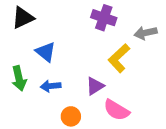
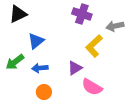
blue triangle: (46, 52) -> (36, 41), turned 42
green arrow: (19, 78) -> (15, 62), turned 66
orange circle: (71, 116) -> (44, 92), moved

